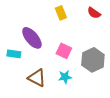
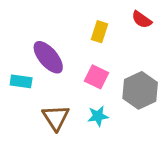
yellow rectangle: (61, 13) -> (99, 32), moved, turned 40
brown triangle: (37, 78) -> (56, 118), turned 30

